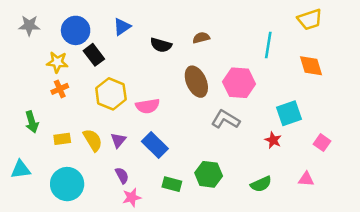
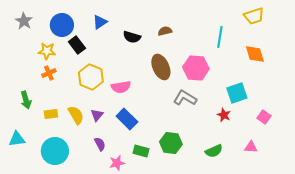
gray star: (29, 26) -> (24, 21), turned 30
pink star: (132, 197) -> (117, 163), moved

